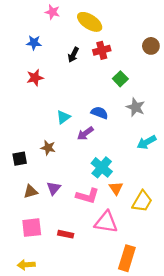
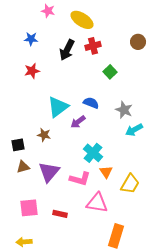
black arrow: (73, 55) -> (67, 50), size x1.5
gray star: (136, 107) -> (124, 110), moved
cyan triangle: (63, 117) -> (58, 107), size x1.6
purple triangle: (54, 188) -> (49, 172), size x1.6
brown triangle: (31, 191) -> (23, 167), moved

